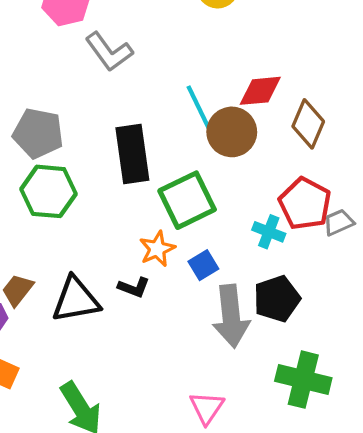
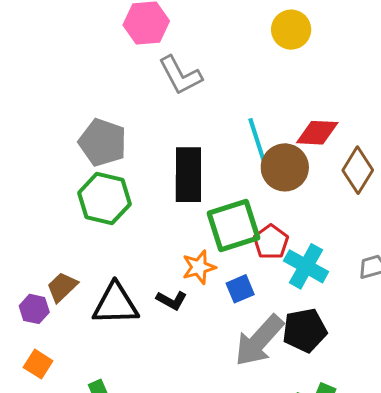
red pentagon: (305, 204) -> (271, 242), moved, size x0.7
cyan cross: (269, 232) -> (306, 266), size x1.4
gray arrow: (231, 316) -> (259, 341), turned 40

